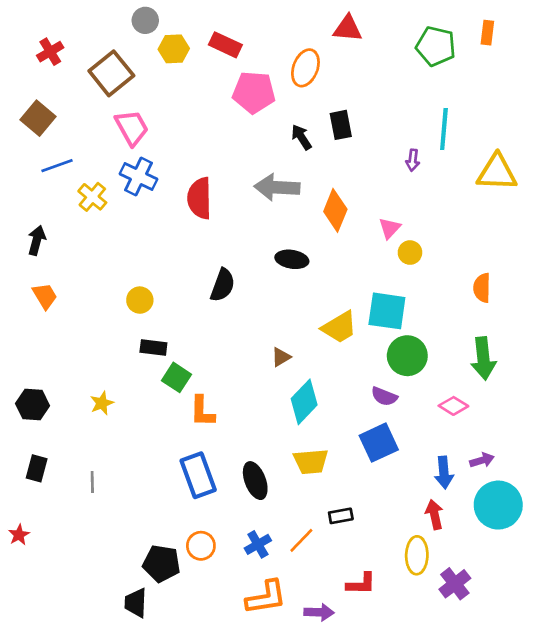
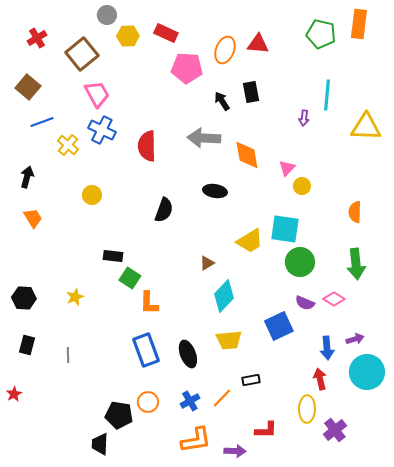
red triangle: (348, 29) -> (258, 44), moved
orange rectangle: (487, 33) -> (359, 24), size x1.6
orange diamond: (335, 210) -> (247, 155), turned -32
yellow circle: (140, 300) -> (92, 195), moved
purple semicircle: (384, 396) -> (305, 303), moved

